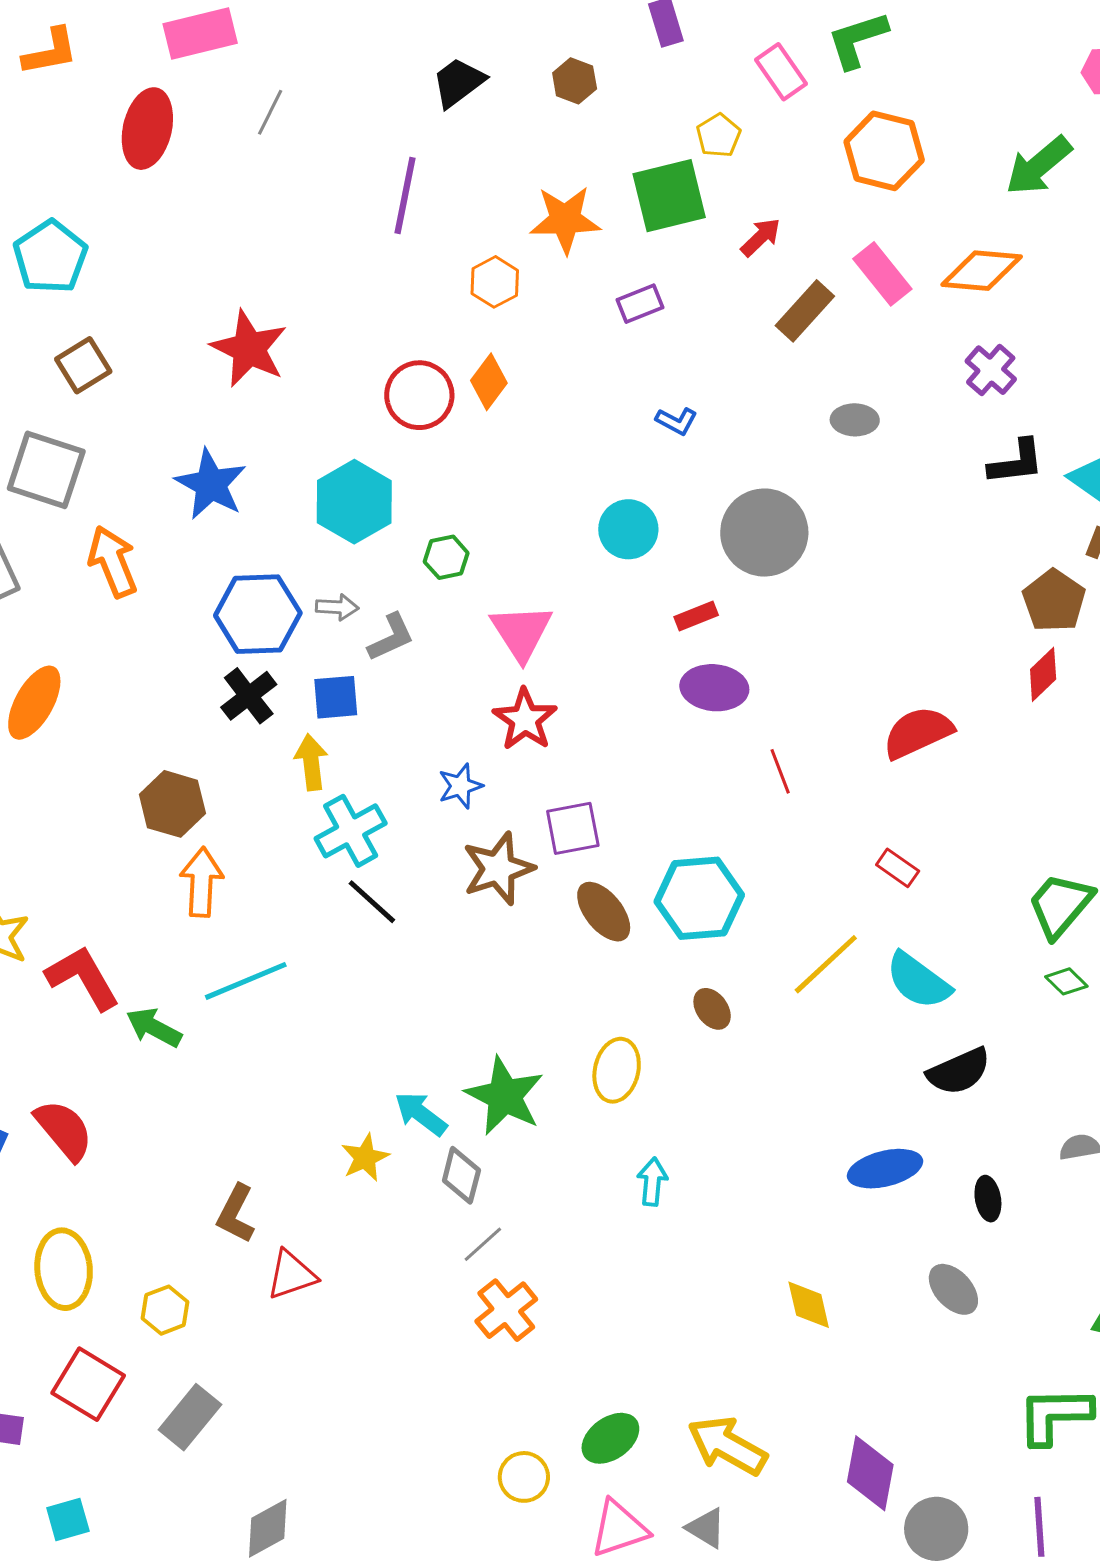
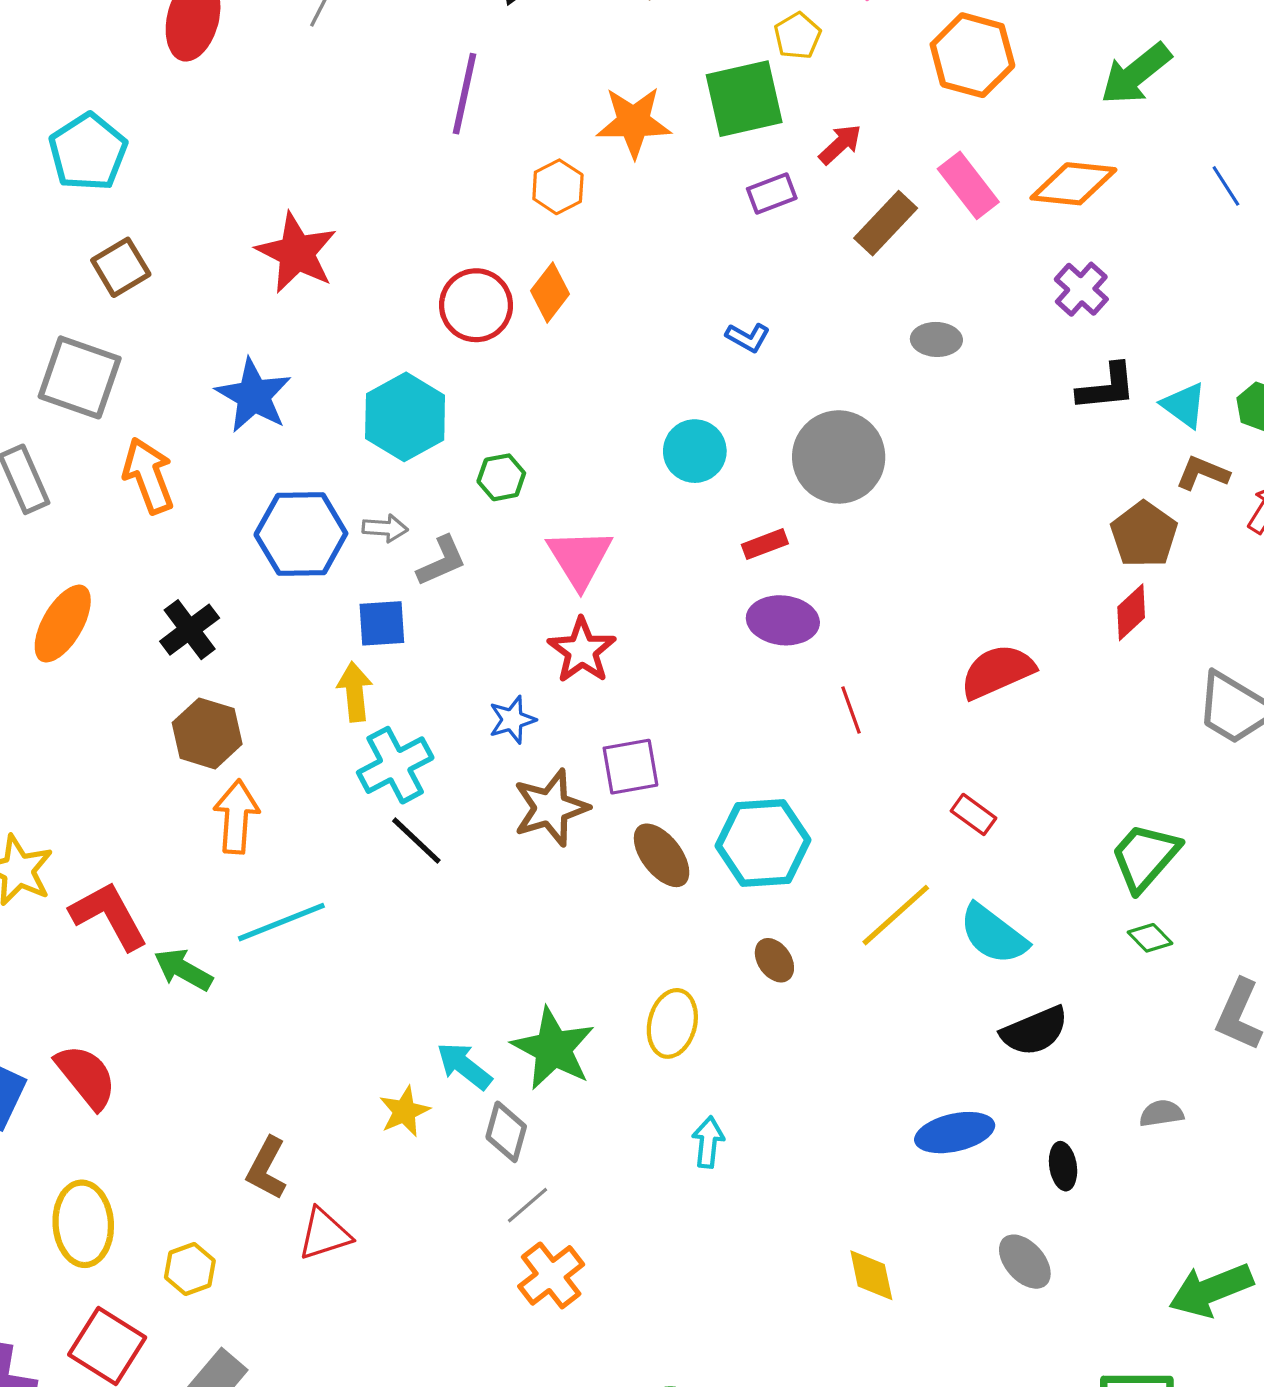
purple rectangle: (640, 304) -> (772, 193), moved
black cross: (249, 696) -> (190, 630), moved

